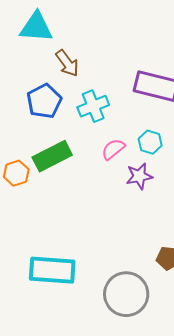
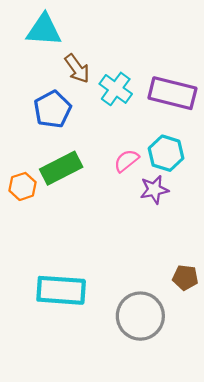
cyan cross: (93, 106) -> (116, 89), moved, turned -32
cyan hexagon: (150, 142) -> (166, 153), size x1.4

